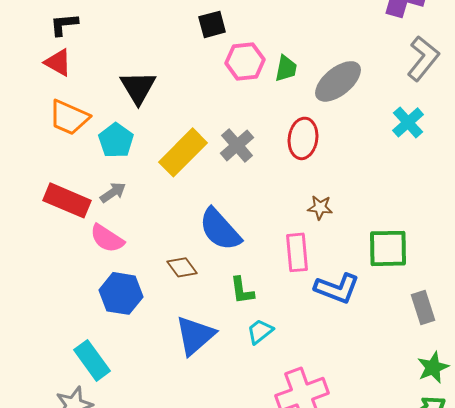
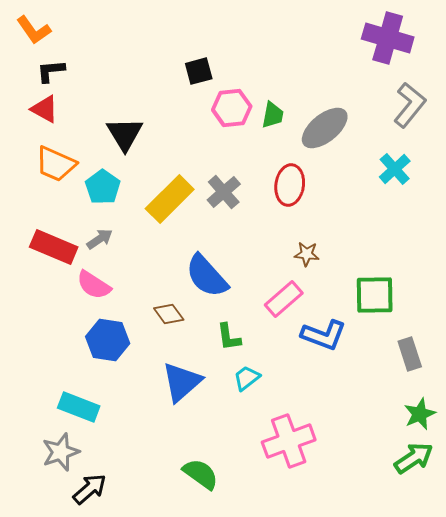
pink rectangle: (297, 252) -> (284, 299), turned 54
cyan rectangle: (92, 360) -> (79, 407), turned -33

